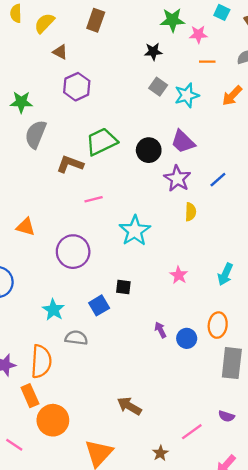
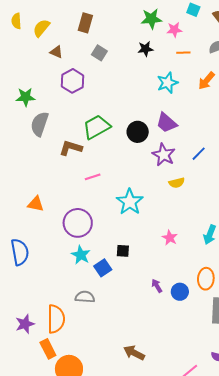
black star: (153, 52) -> (145, 49), moved
gray square: (158, 87) -> (99, 53), moved
yellow semicircle: (190, 212) -> (177, 183), turned 77
cyan star: (53, 310) -> (81, 255), moved

